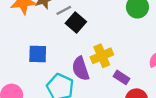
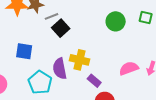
yellow cross: (102, 56) -> (79, 60), turned 30

